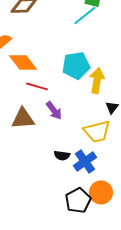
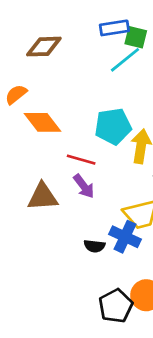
red line: (37, 86) -> (81, 160), moved
blue cross: (85, 161) -> (125, 237), moved, turned -30

